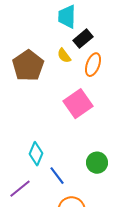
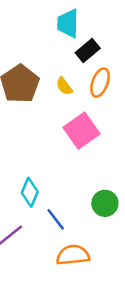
yellow semicircle: (64, 56) -> (64, 86), moved

